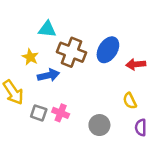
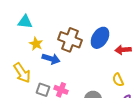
cyan triangle: (47, 29) -> (25, 22), moved
blue arrow: (48, 75) -> (51, 59), turned 30

